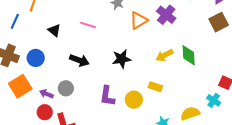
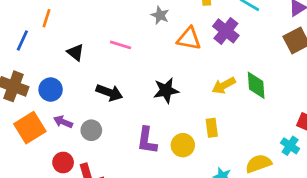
orange triangle: (139, 20) -> (189, 39), turned 42
yellow rectangle: (155, 87) -> (212, 128), turned 64
purple arrow: (46, 94) -> (63, 122), moved

